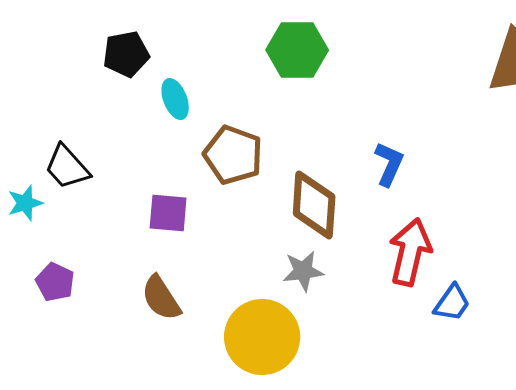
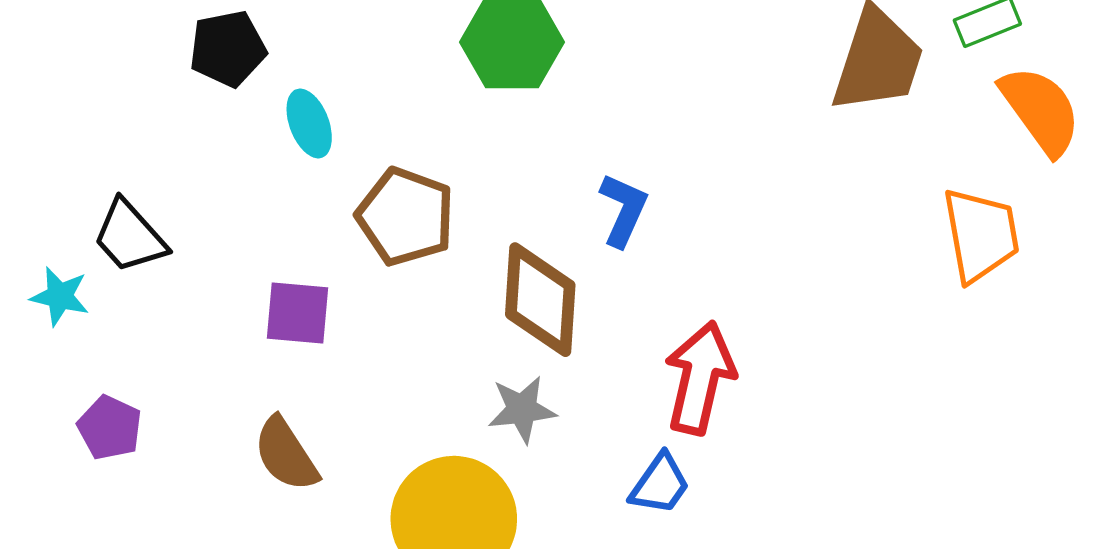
blue L-shape: (389, 164) -> (623, 210), moved
cyan star: (25, 203) -> (60, 296), turned 30
blue trapezoid: (452, 303) -> (660, 484), moved

